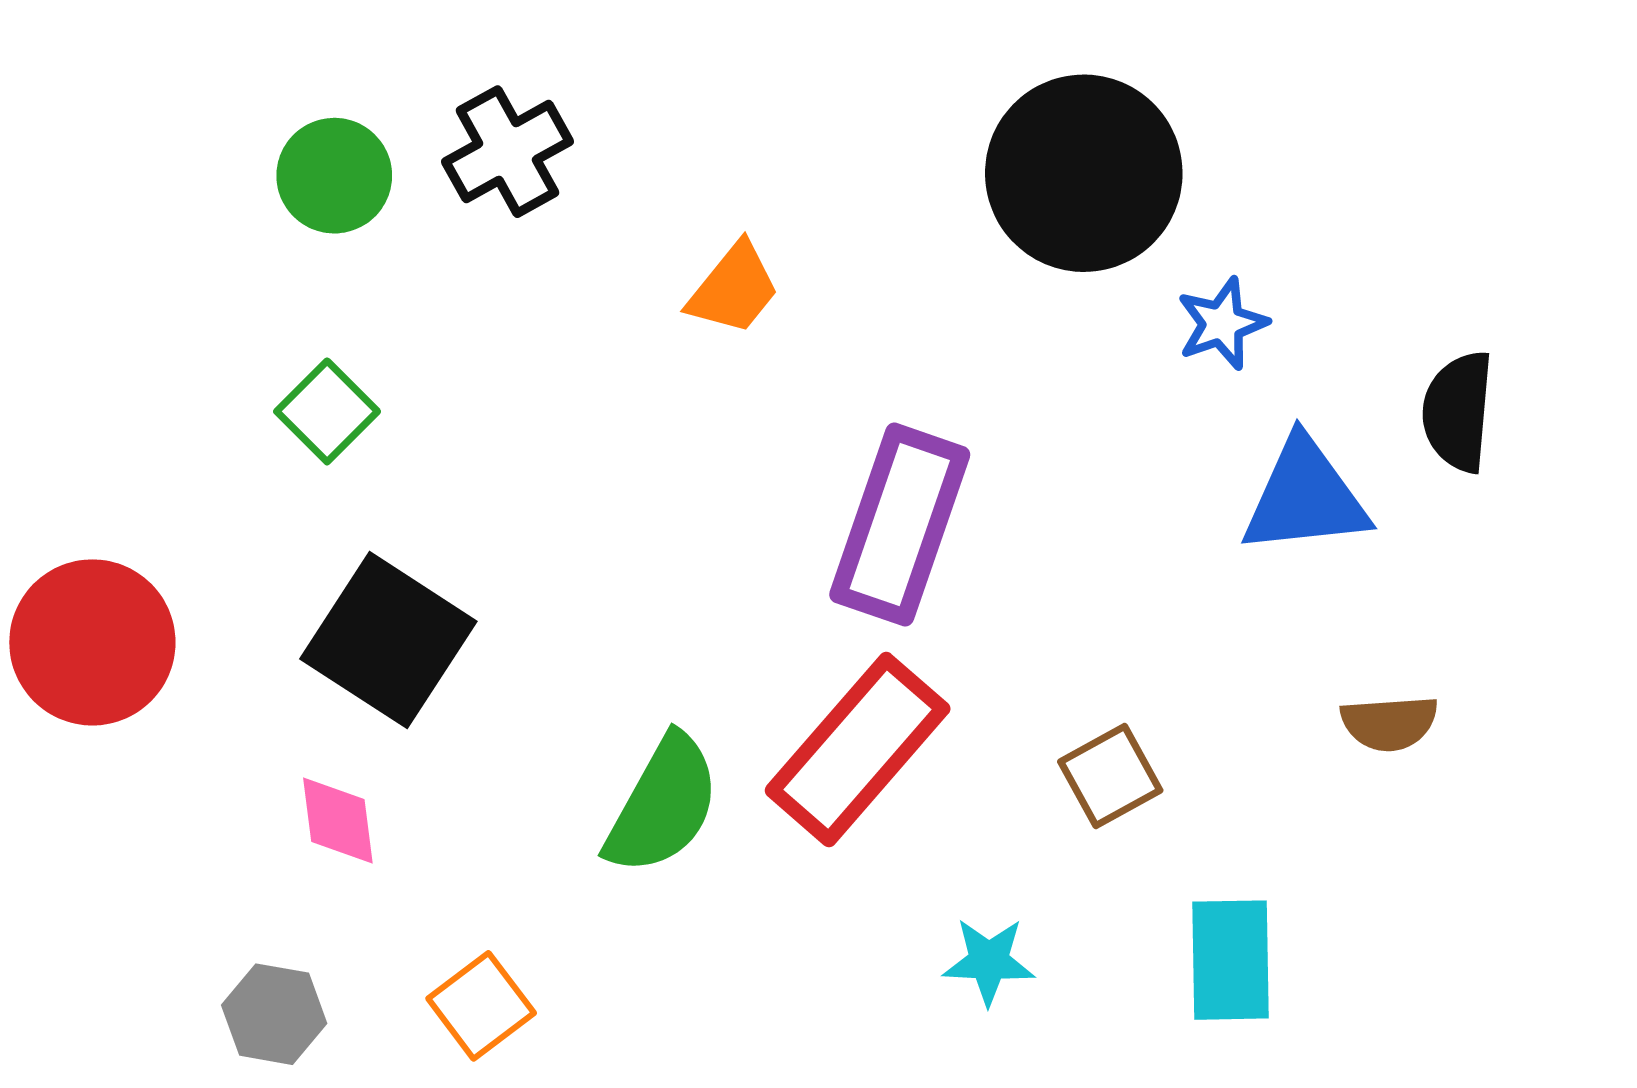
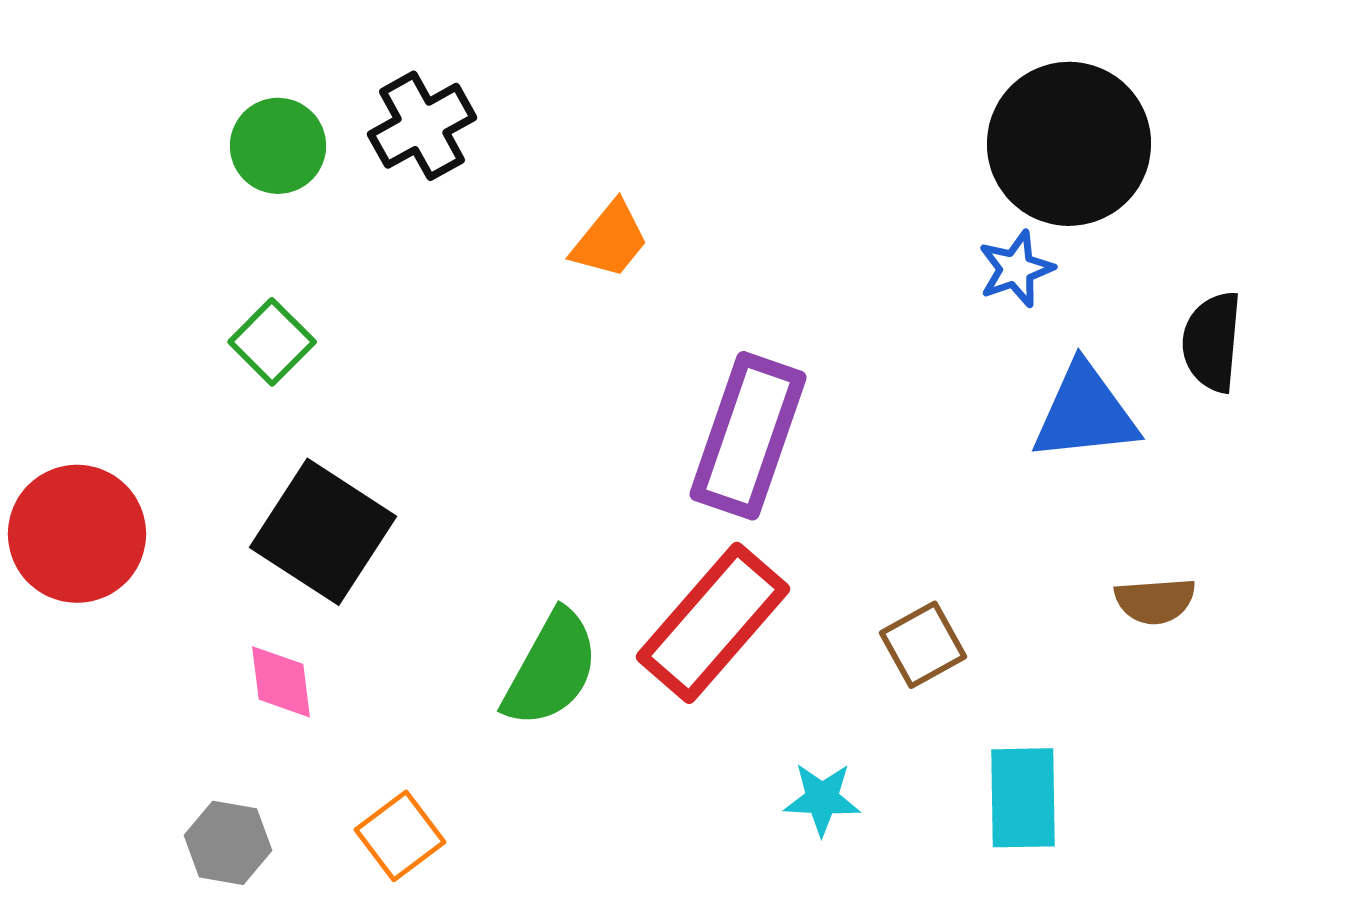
black circle: (1084, 173) -> (1069, 144), moved

